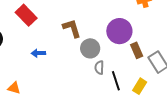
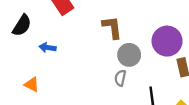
blue arrow: (38, 53) -> (48, 48), moved
gray semicircle: (99, 68) -> (120, 78), moved

